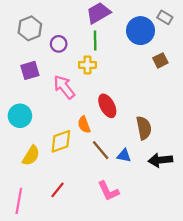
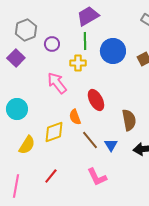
blue circle: (140, 31) -> (113, 51), moved
purple square: (30, 70) -> (16, 58), moved, turned -30
blue triangle: (124, 156) -> (111, 145), turned 48

